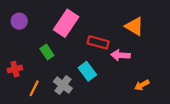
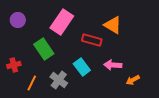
orange triangle: (134, 26) -> (113, 25), moved
green rectangle: (47, 52) -> (44, 49), size x1.5
pink arrow: (120, 55) -> (113, 65), moved

